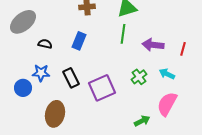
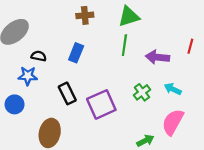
red line: (183, 49) -> (190, 46), moved
blue star: (41, 73) -> (28, 76), moved

